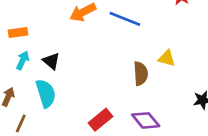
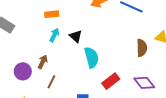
cyan semicircle: (46, 93) -> (92, 57), moved

